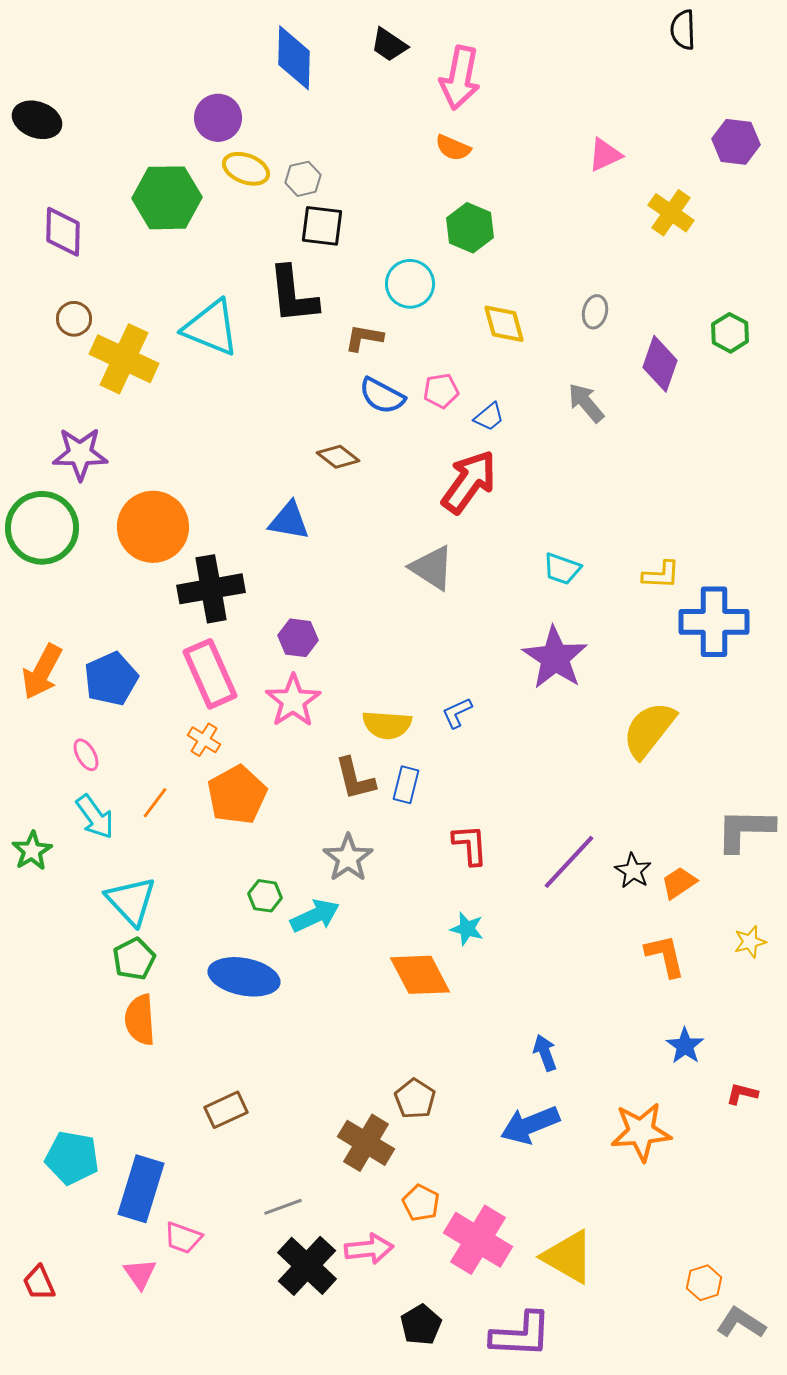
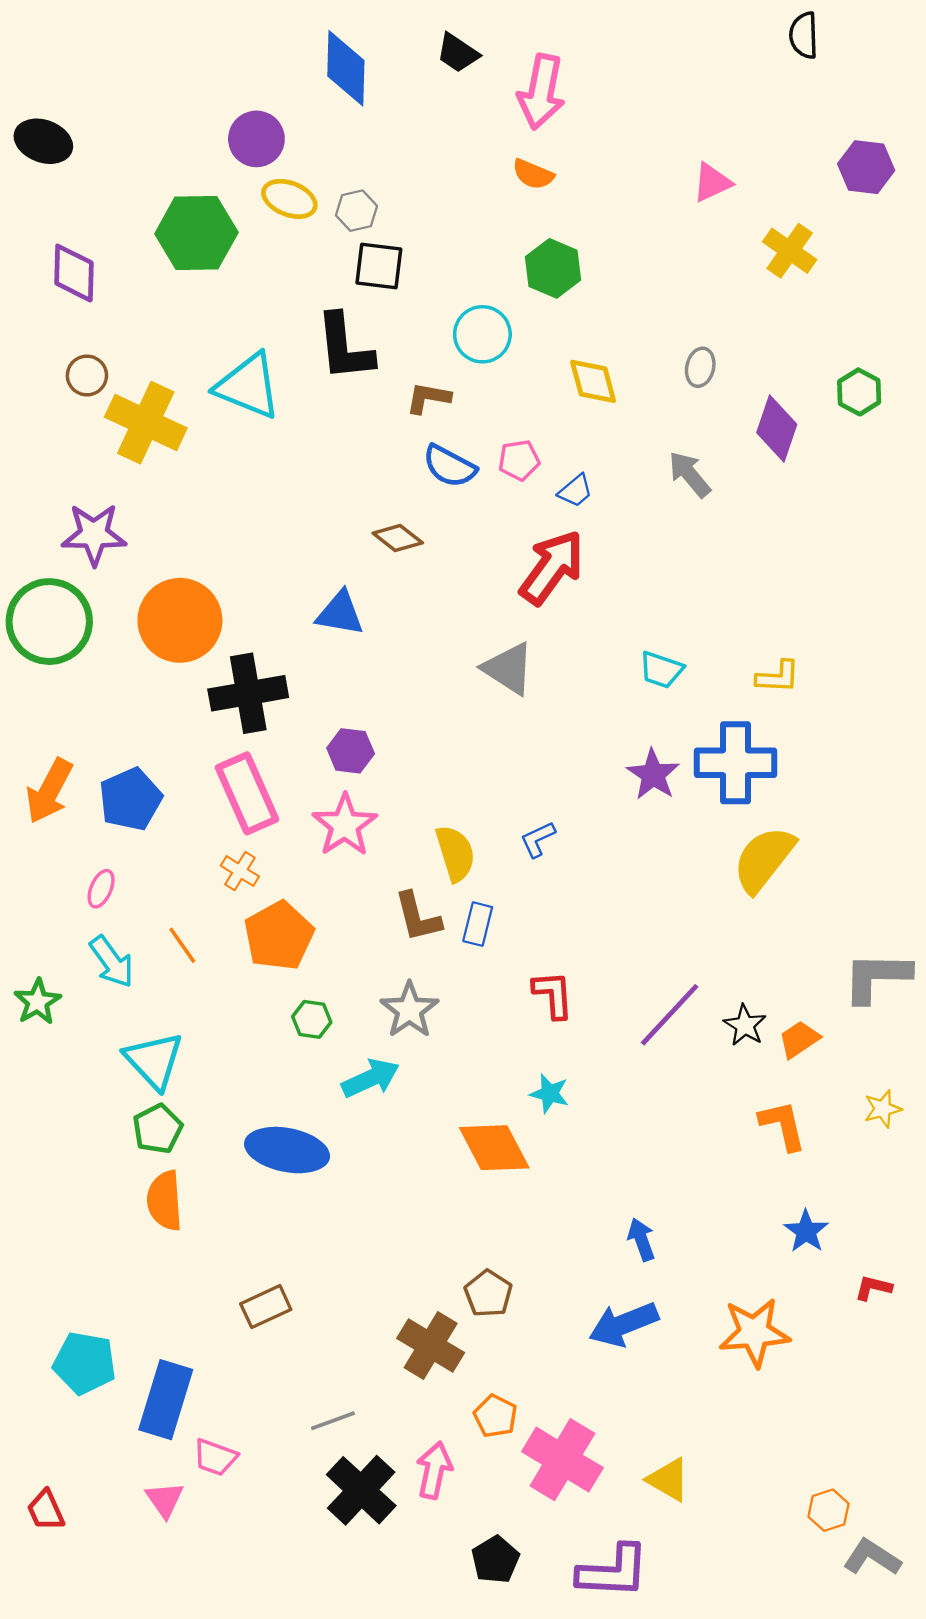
blue cross: (714, 622) -> (735, 763), moved
purple star: (555, 658) -> (653, 775), size x0.7
yellow semicircle: (387, 725) -> (455, 853), turned -111
pink ellipse: (86, 755) -> (101, 889), turned 52
orange line: (155, 803) -> (182, 945), turned -72
green hexagon: (265, 896) -> (312, 1019), moved
pink arrow: (369, 1249) -> (434, 1470), turned -72
yellow triangle: (568, 1257) -> (668, 1480), size x0.7

